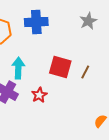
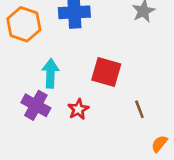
brown line: (85, 72) -> (139, 109), moved, turned -48

